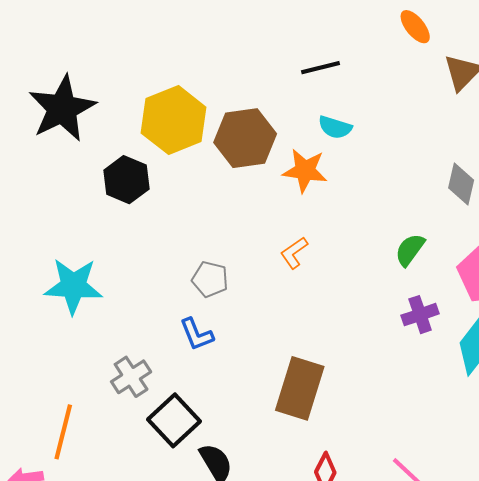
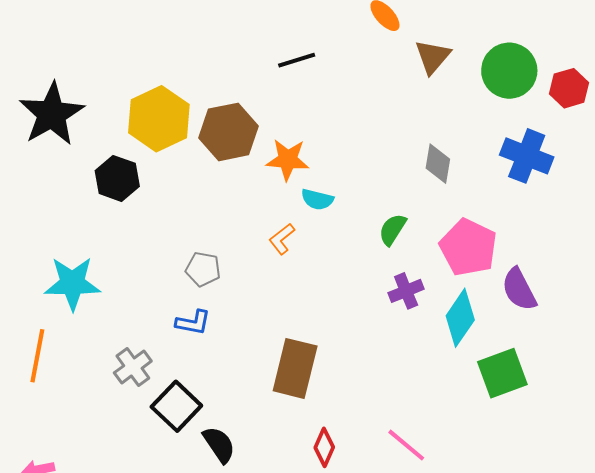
cyan semicircle: (335, 127) -> (317, 199), moved
blue L-shape: (197, 334) -> (193, 323), turned -54
orange line: (63, 432) -> (37, 356), moved

